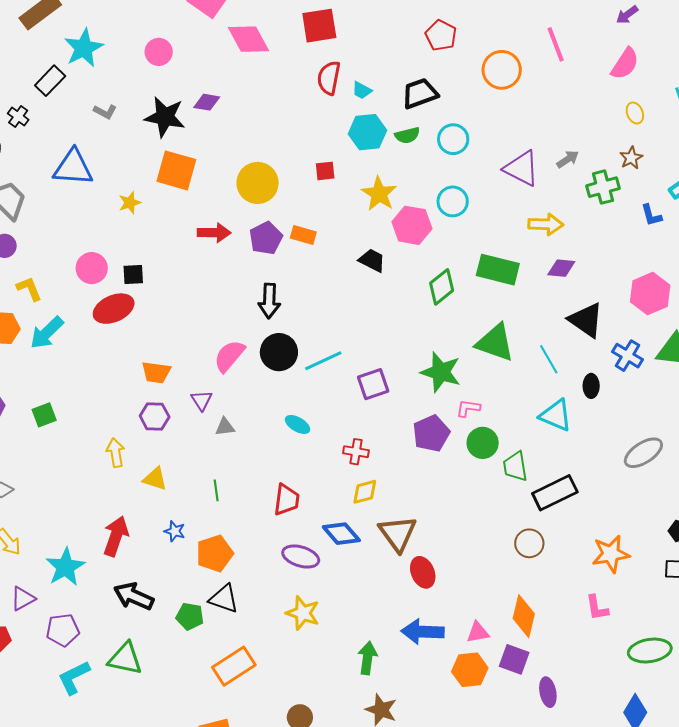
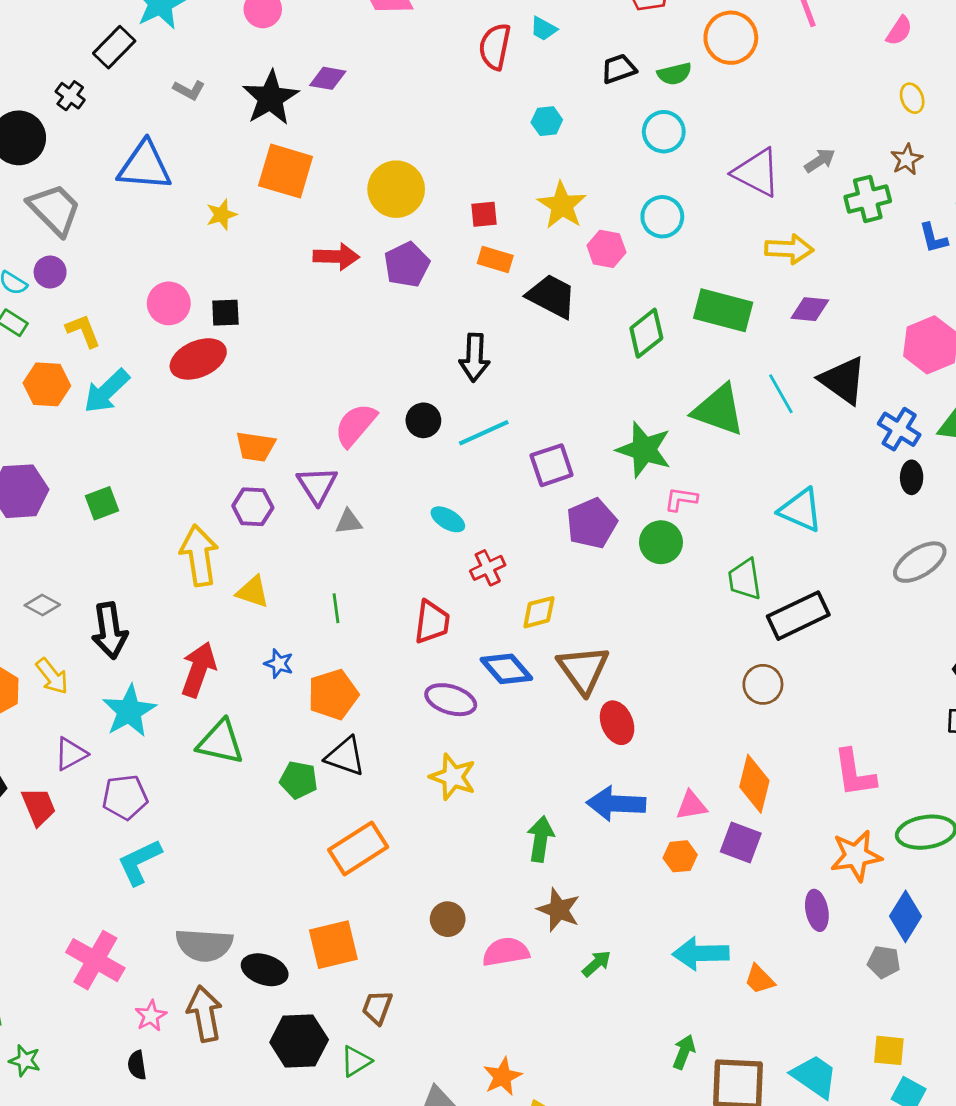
pink semicircle: (625, 64) -> (899, 31), size x0.7
cyan trapezoid: (362, 90) -> (544, 29), moved
black trapezoid: (420, 93) -> (619, 69), size x0.7
black star: (165, 117) -> (271, 98), turned 30
cyan hexagon: (367, 132) -> (547, 121), size x0.6
green semicircle: (407, 135) -> (674, 74), moved
red square: (325, 171) -> (484, 214), moved
pink hexagon: (412, 225) -> (606, 249), size x0.7
orange rectangle: (303, 235) -> (495, 260), moved
black trapezoid: (372, 260) -> (552, 296), size x1.4
black arrow: (269, 301) -> (475, 357), moved
black circle: (279, 352) -> (423, 420), size x0.7
cyan line: (549, 359) -> (781, 394), moved
black ellipse: (591, 386) -> (912, 477), moved
purple triangle: (201, 400) -> (317, 485), size x1.4
purple pentagon: (431, 433) -> (592, 523), moved
green circle: (483, 443) -> (661, 542), moved
red cross: (356, 452) -> (488, 568), moved, turned -35
yellow arrow: (116, 453) -> (199, 556), size x1.5
orange star: (611, 554) -> (856, 856), moved
black arrow: (134, 596) -> (110, 631), moved, turned -123
pink L-shape: (597, 608) -> (854, 773), size x1.4
green triangle: (125, 659) -> (220, 742), moved
orange hexagon: (470, 670) -> (680, 856), size x0.7
purple ellipse: (548, 692) -> (817, 910), moved

